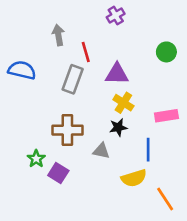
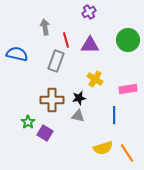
green circle: (166, 52) -> (128, 40), size x1.5
purple triangle: (117, 74) -> (90, 45), moved
black star: (118, 127) -> (79, 98), moved
yellow semicircle: (134, 178) -> (103, 148), moved

